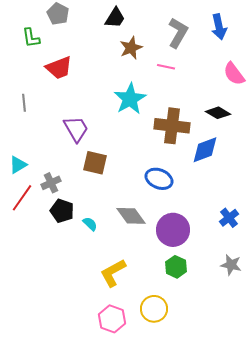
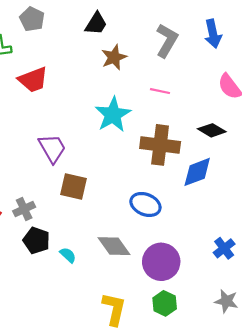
pink line: (166, 67) -> (160, 91), moved
yellow L-shape: (113, 273) -> (114, 309), moved, turned 132

